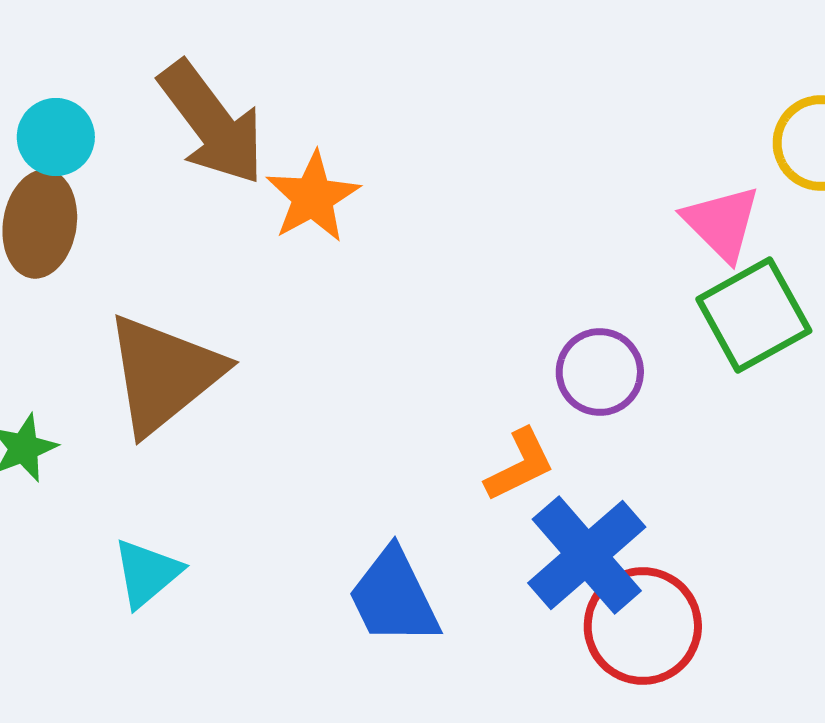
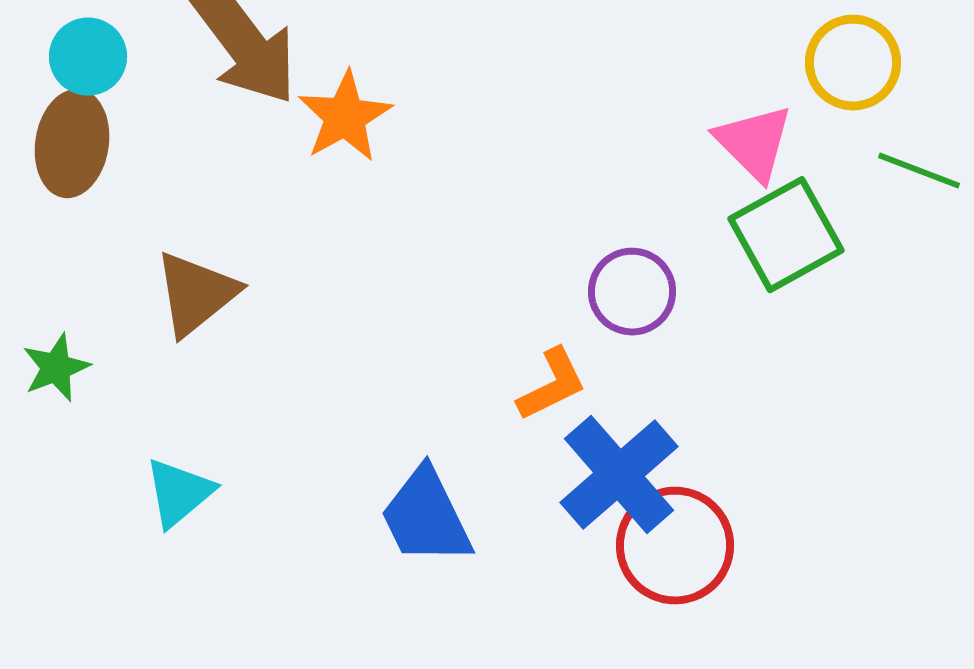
brown triangle: (164, 374) -> (196, 294), size x0.7

